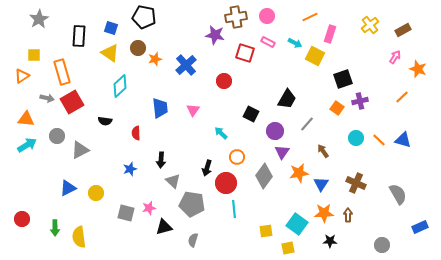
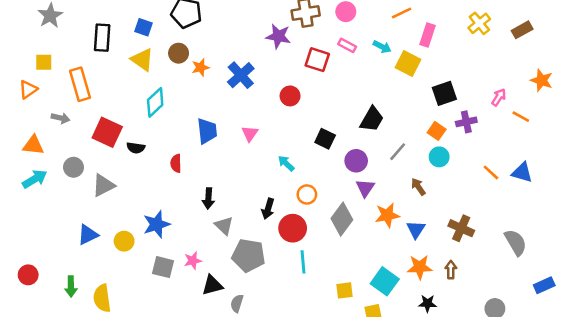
pink arrow: (395, 57) -> (499, 97), moved
orange line: (402, 97) -> (521, 117), turned 72
red square: (72, 102) -> (107, 132), moved, turned -35
cyan circle: (356, 138) -> (439, 157), moved
blue star: (130, 169) -> (156, 224), moved, size x1.5
gray semicircle: (193, 240) -> (237, 303), moved

